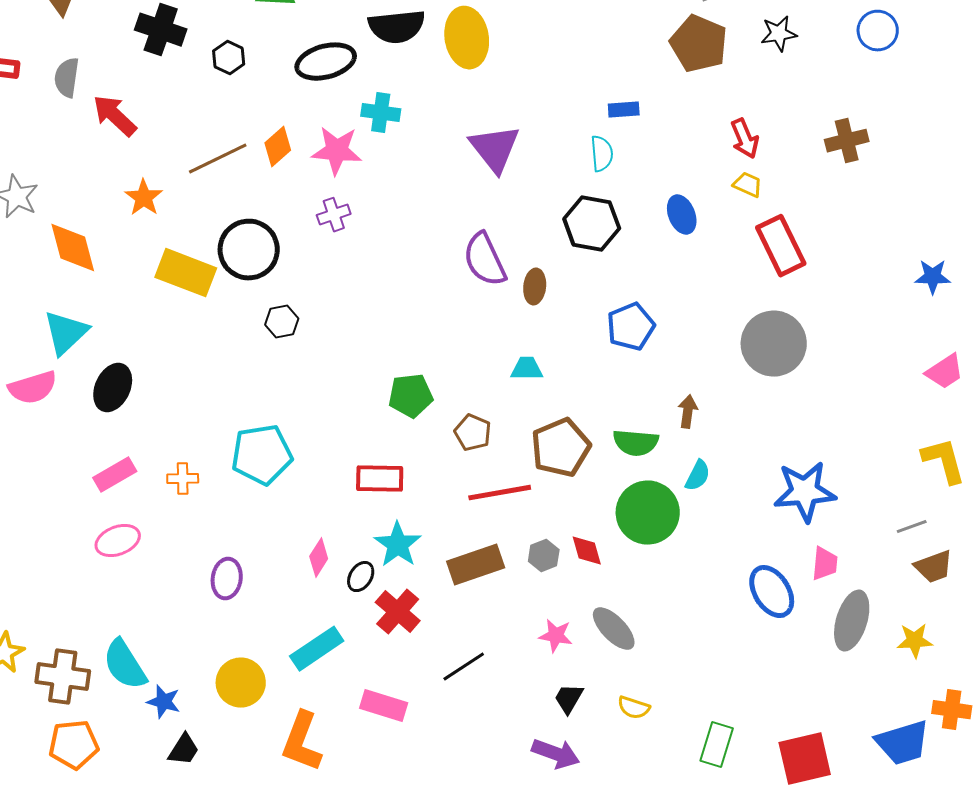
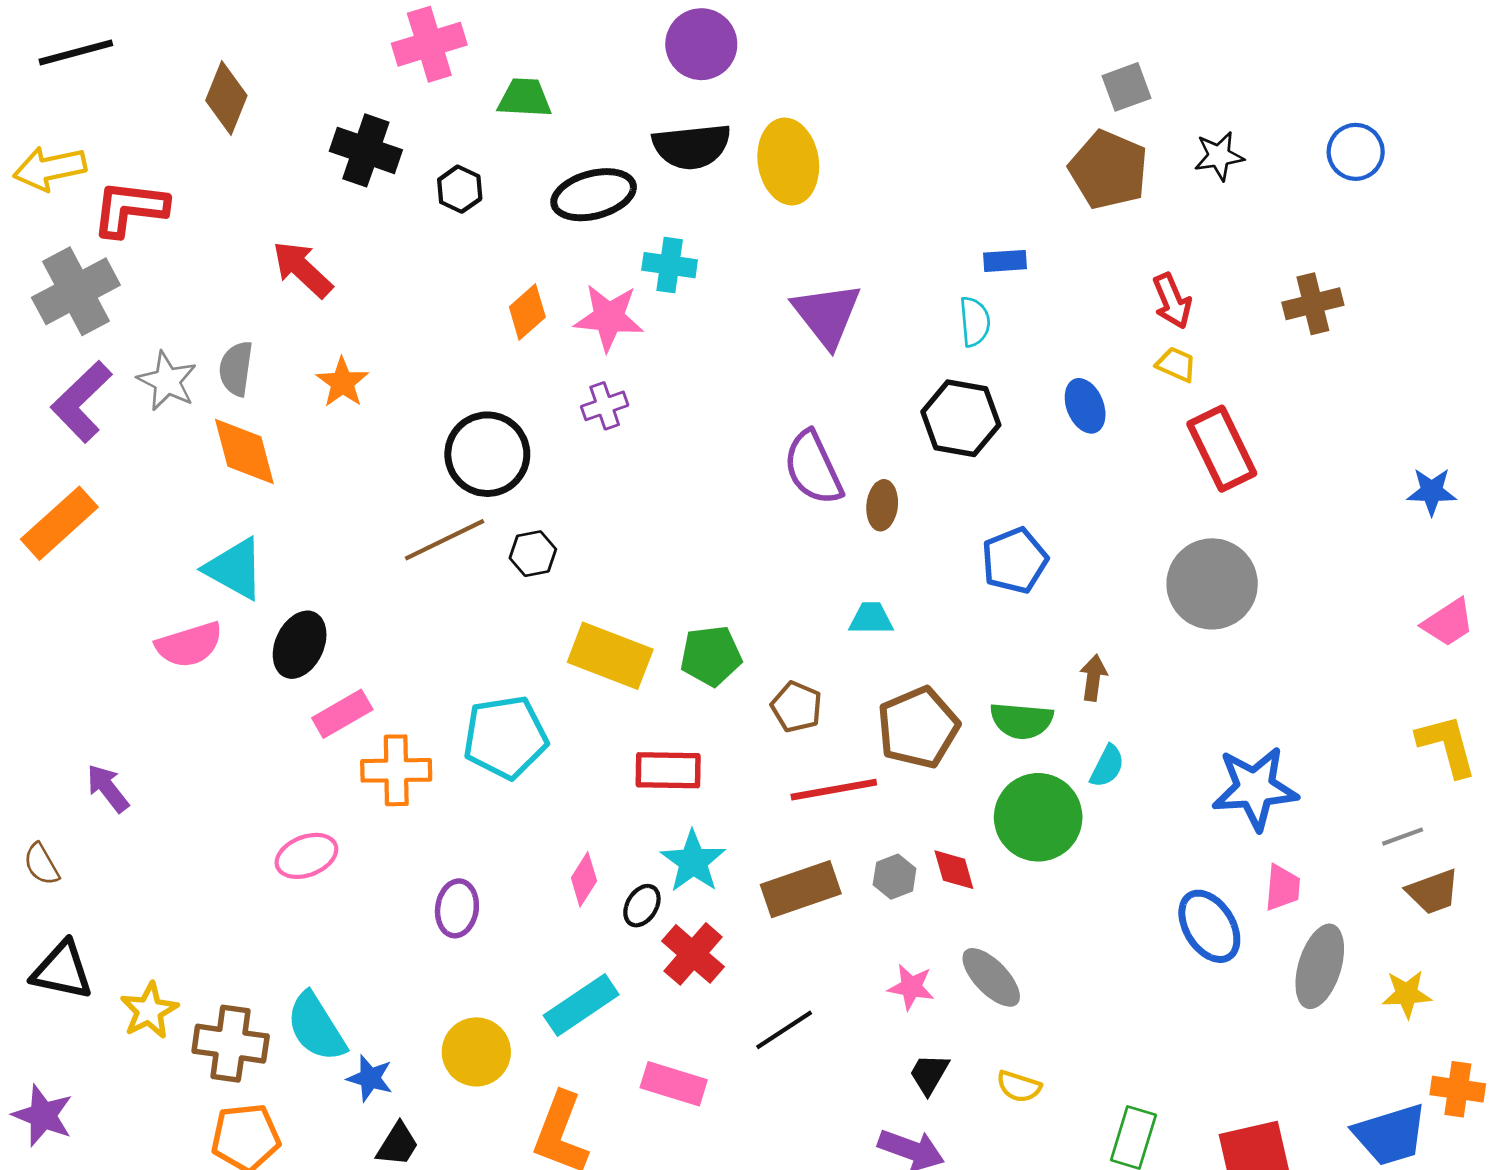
gray semicircle: (67, 78) -> (236, 369), moved
brown line: (218, 159) -> (445, 540), moved
yellow rectangle: (186, 273) -> (610, 656), moved
cyan triangle: (66, 333) -> (235, 569), turned -48
pink rectangle: (115, 475) -> (342, 714), moved
orange cross: (183, 479) -> (396, 770), size x1.6

